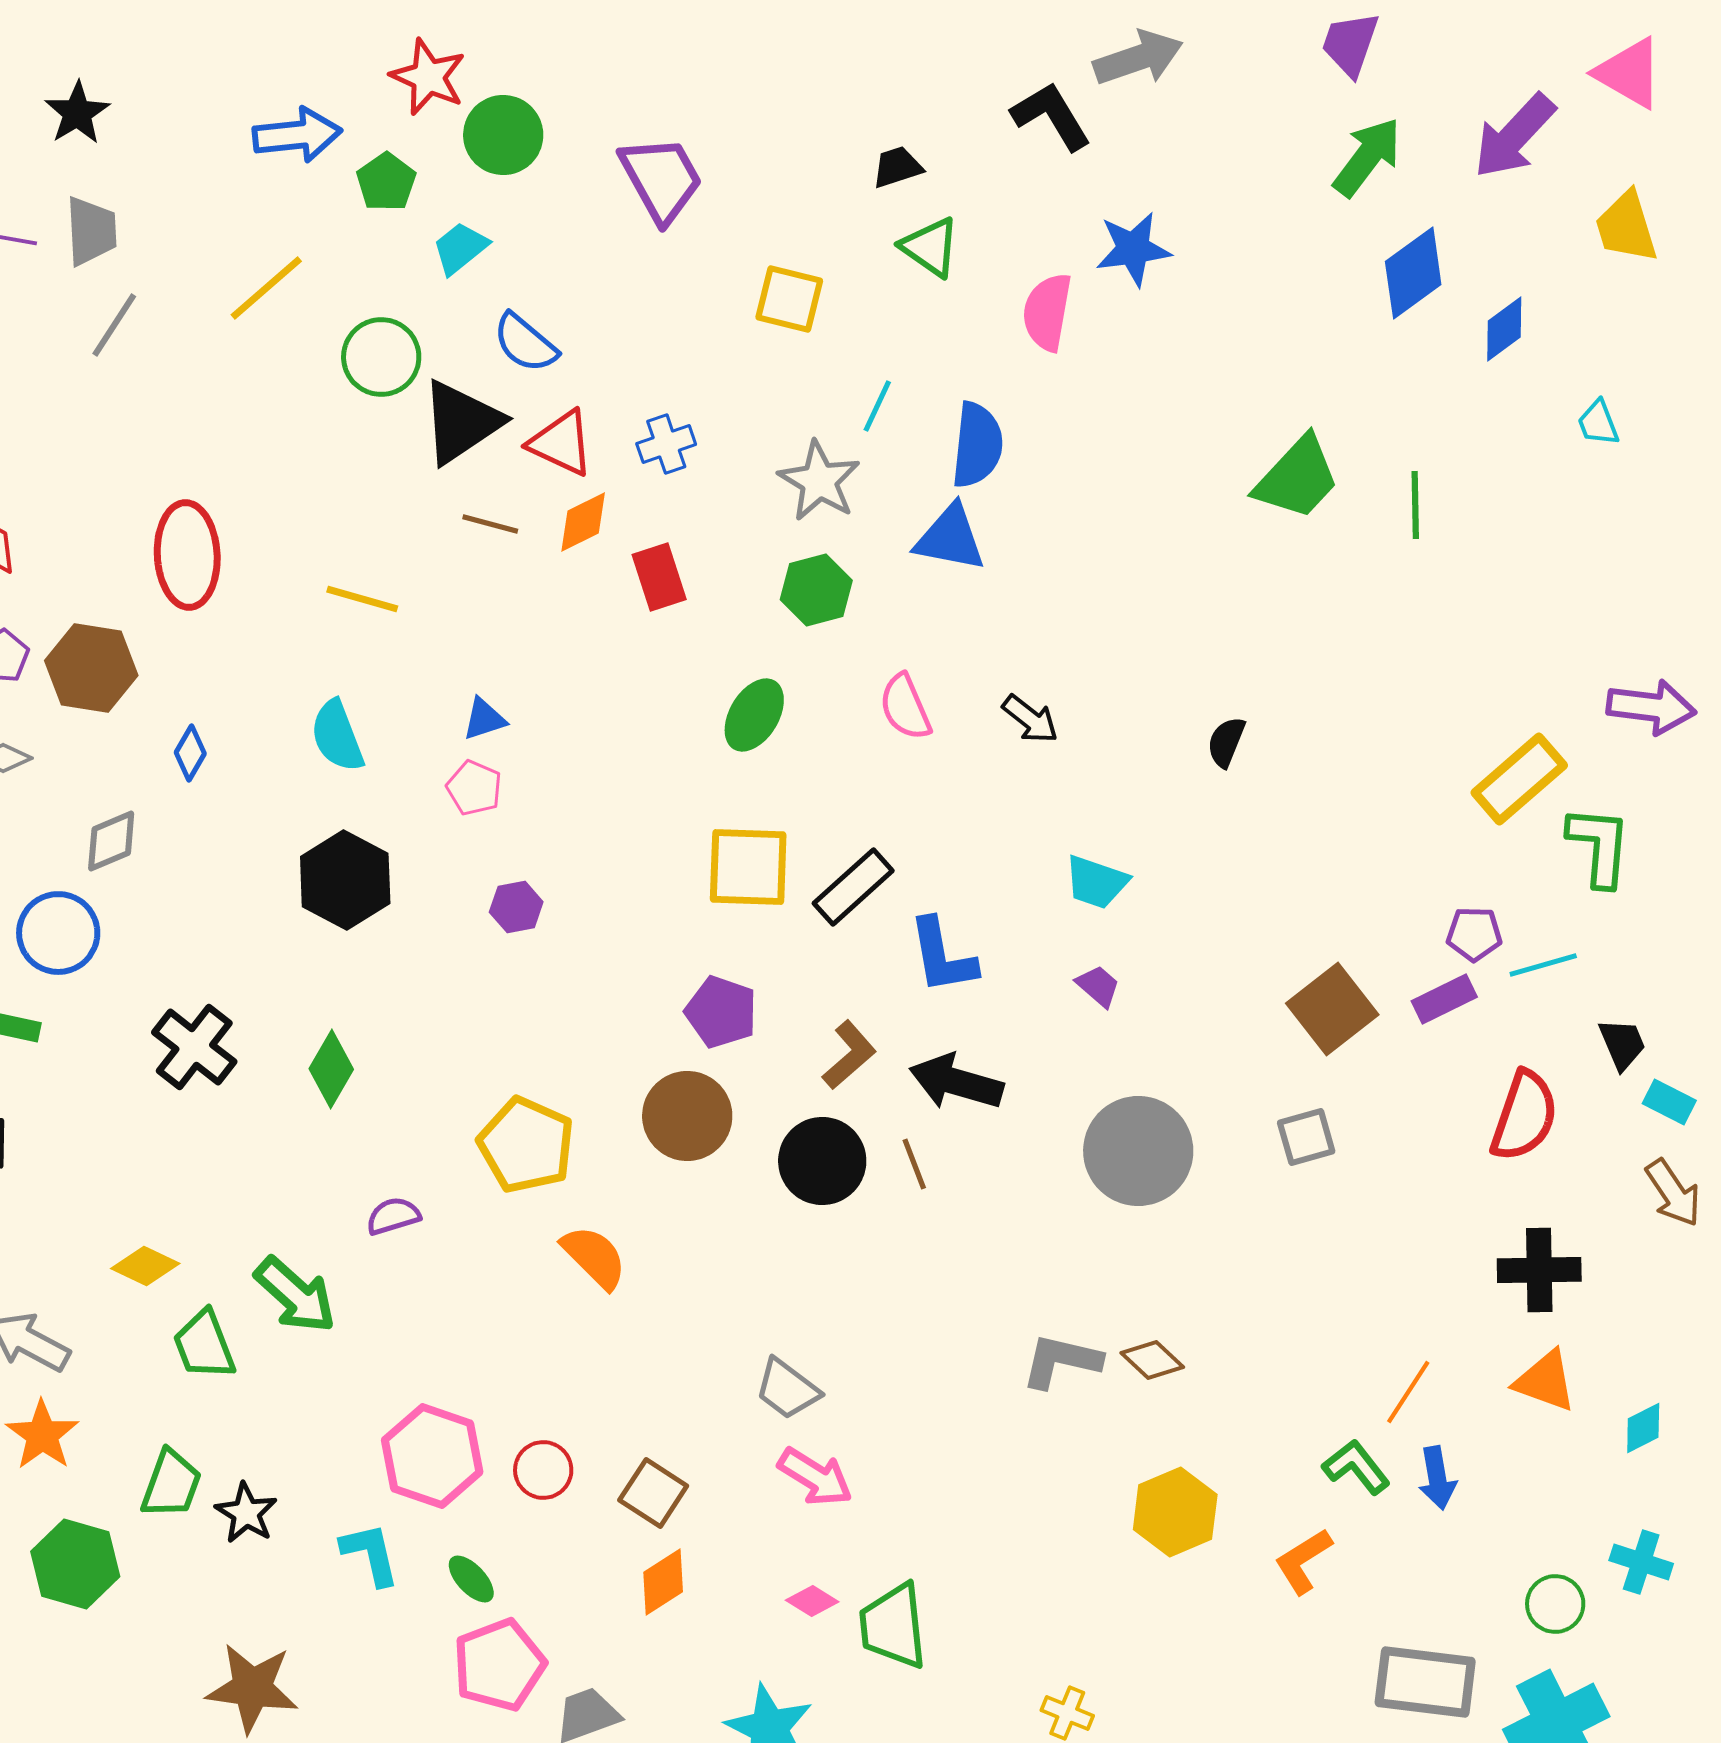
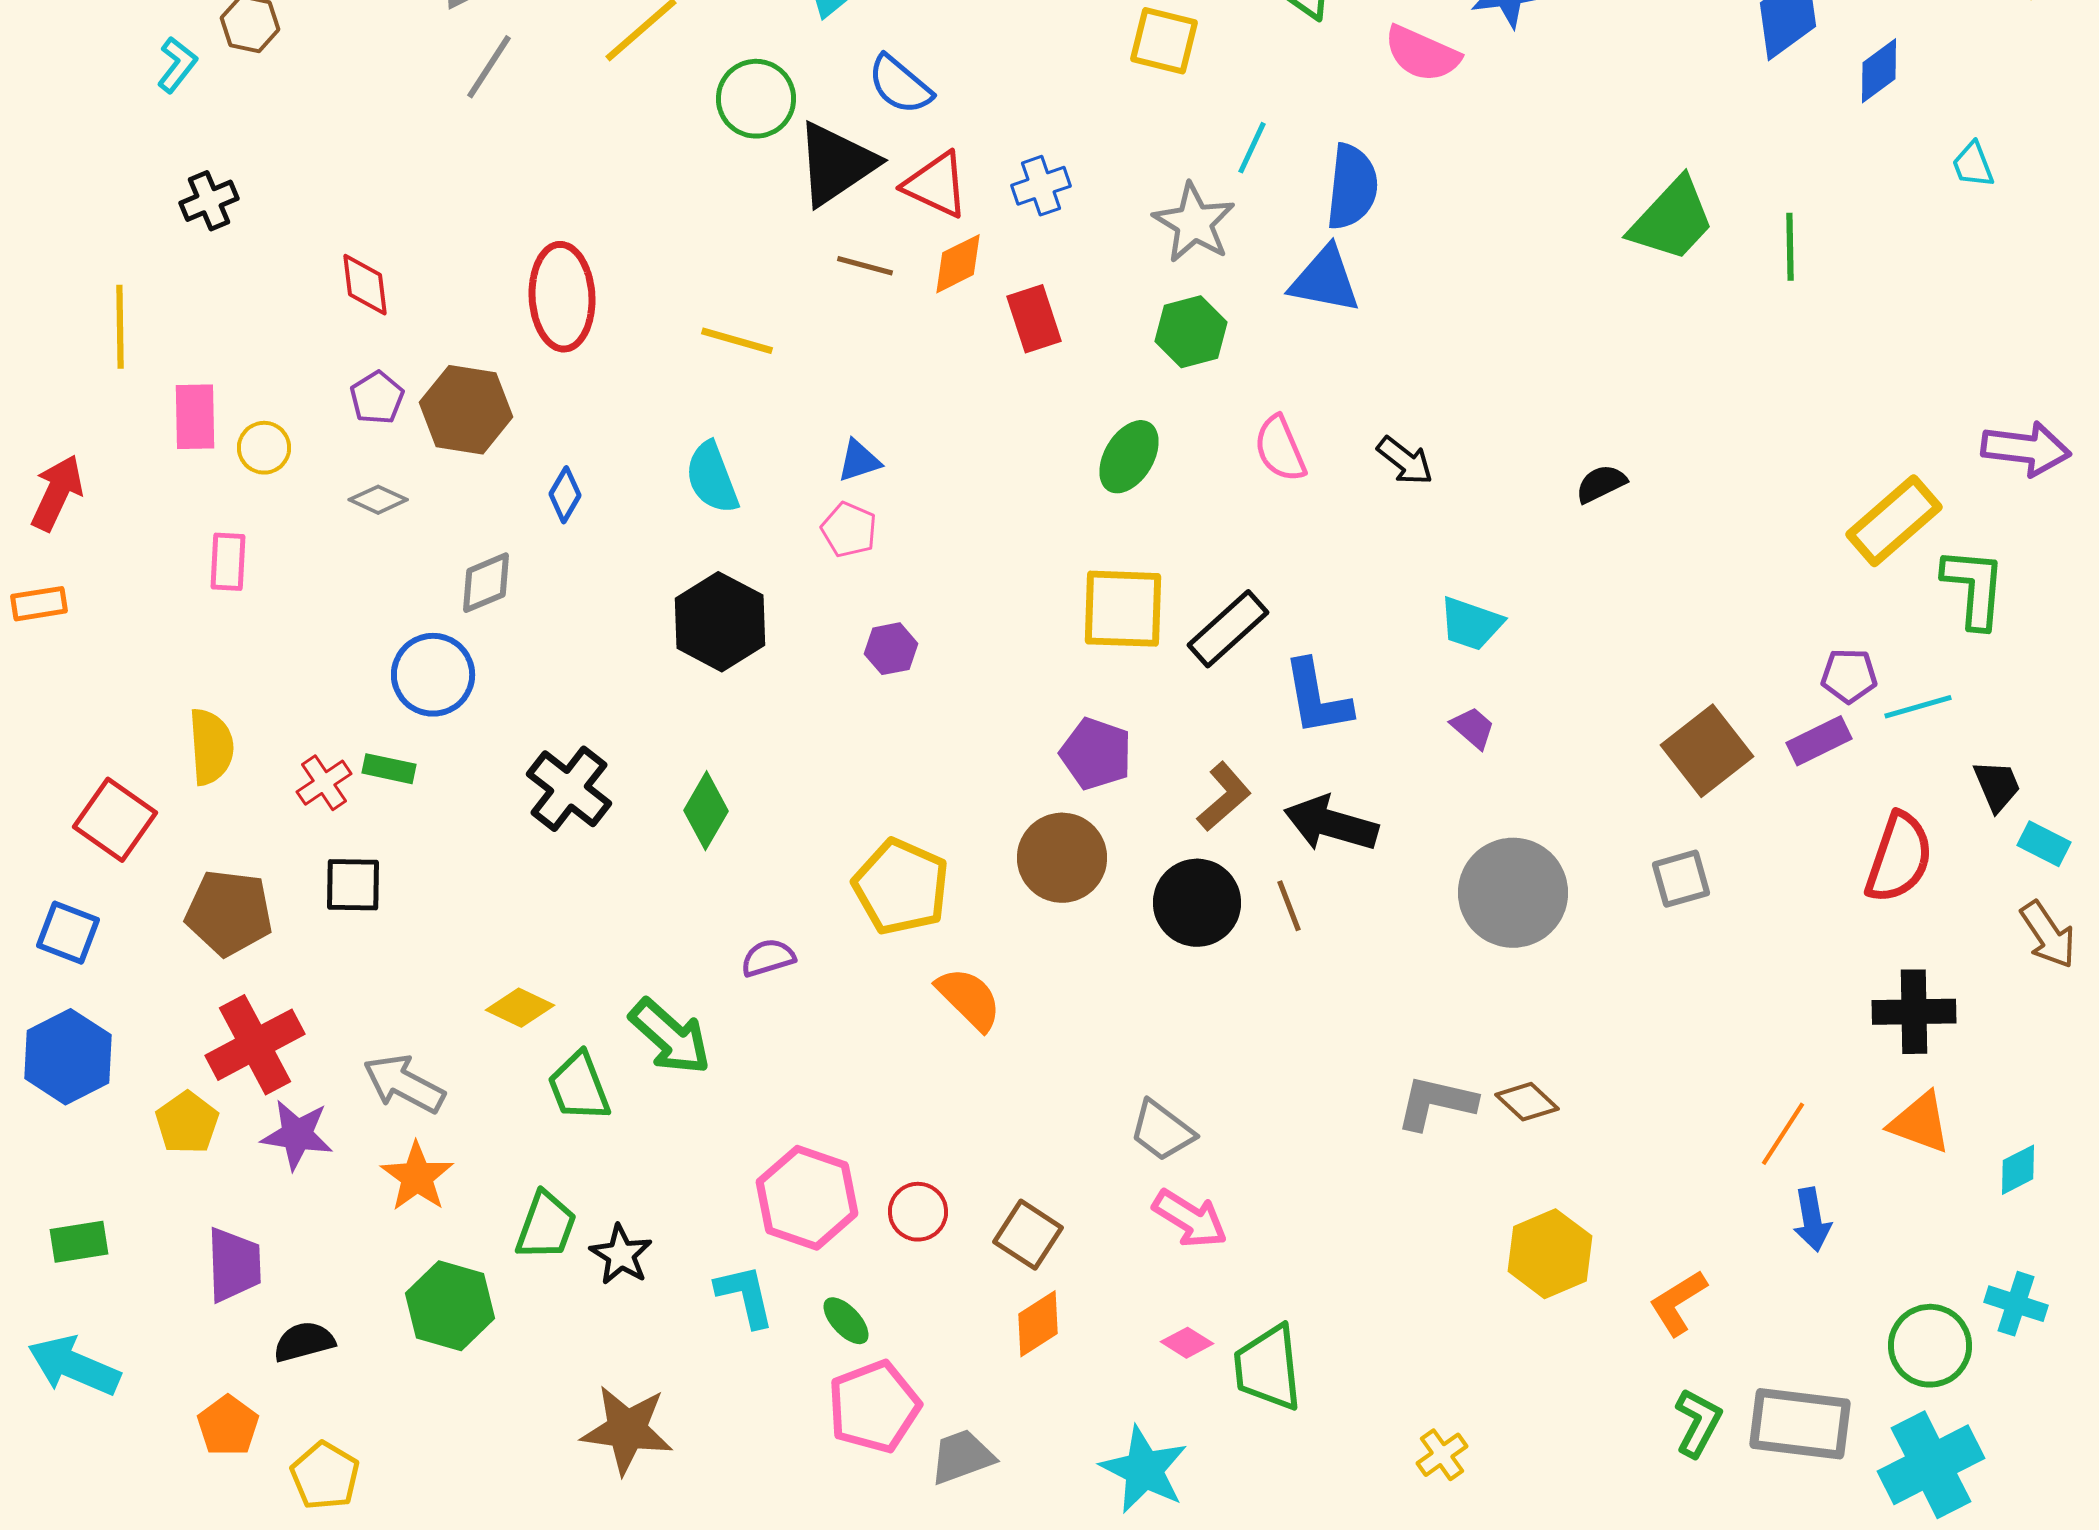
pink semicircle: (1047, 312) -> (1422, 54), turned -76
black semicircle: (1226, 742) -> (1601, 484), turned 42
green L-shape: (1356, 1467) -> (1698, 1423), moved, turned 66
green circle: (1555, 1604) -> (1930, 1346), size x1.4
yellow cross: (1067, 1713) -> (1442, 1455), turned 33

